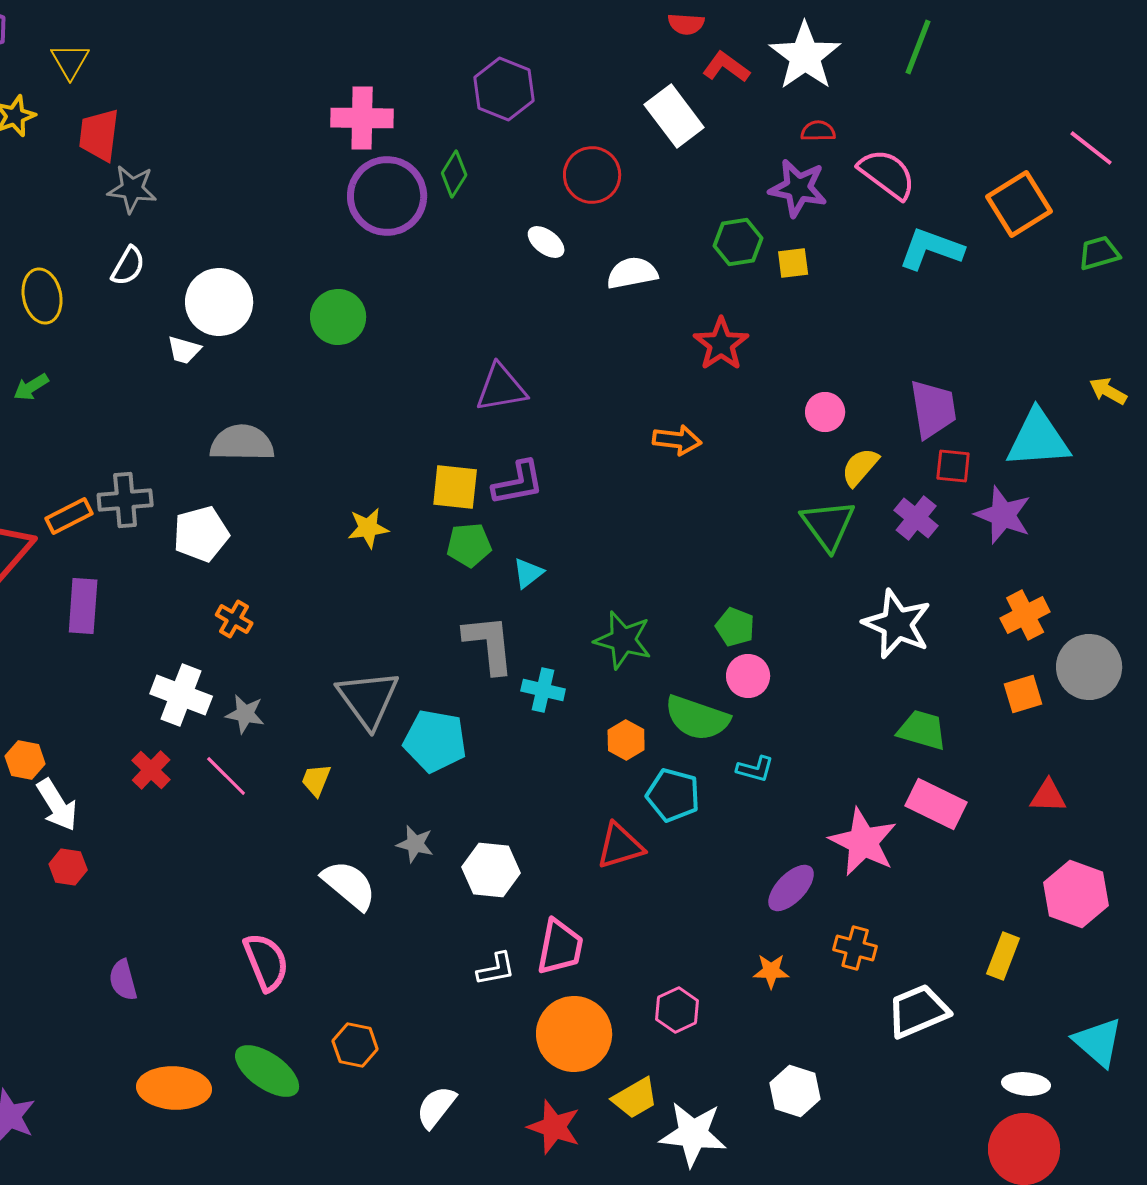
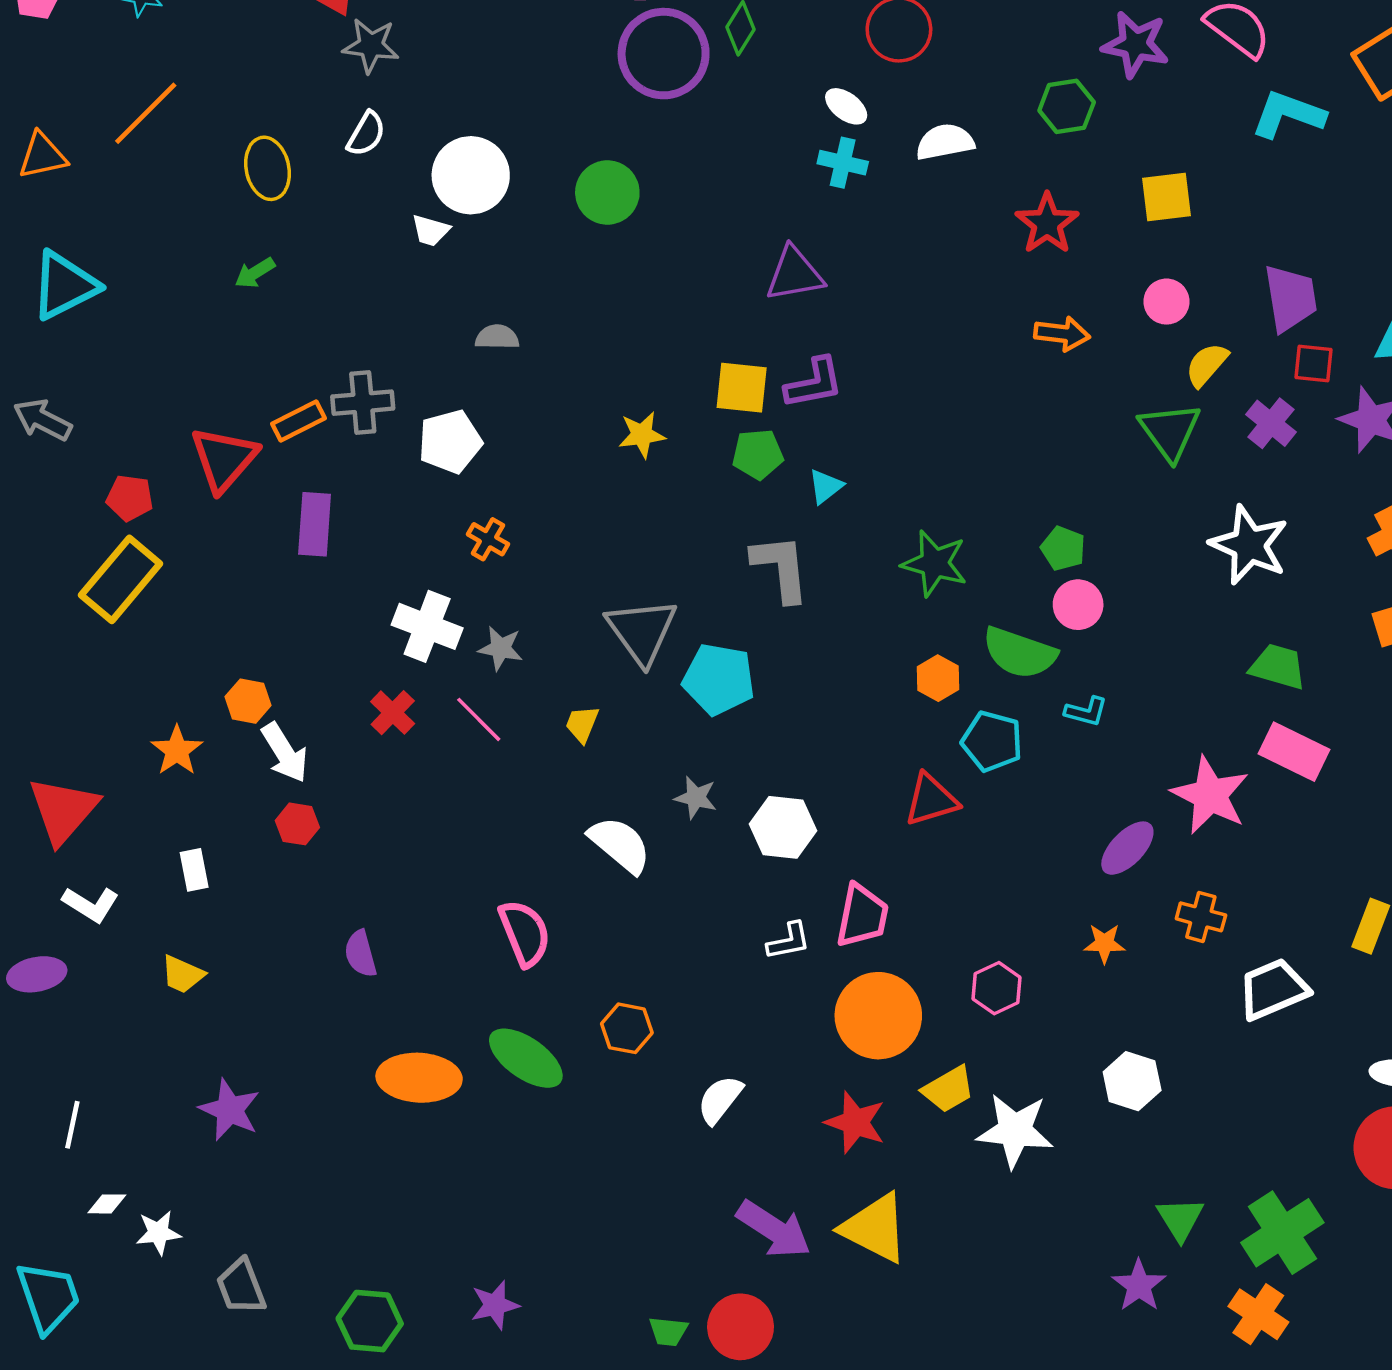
yellow square: (793, 263) -> (1166, 197), moved, size x1.4
orange arrow: (677, 440) -> (1062, 334), moved
gray semicircle: (242, 443) -> (497, 337), size x0.6
cyan cross: (543, 690) -> (843, 163), moved

